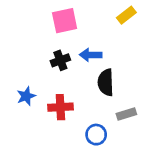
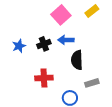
pink square: (65, 21) -> (61, 15), moved, turned -30
blue star: (26, 96) -> (19, 46), moved

